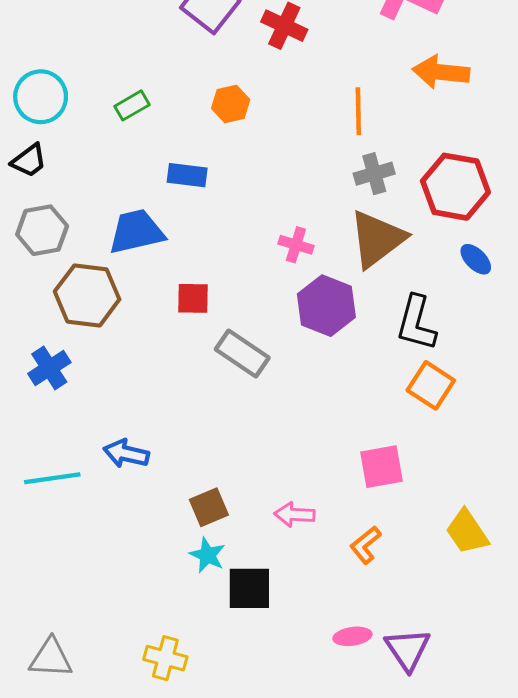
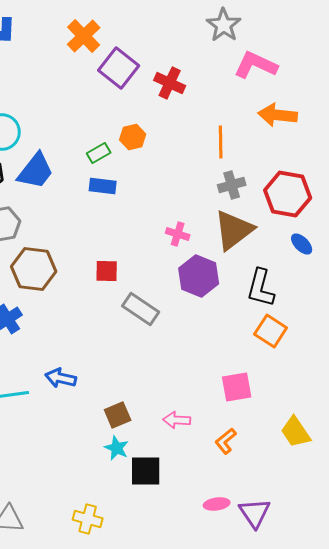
green rectangle: (132, 105) -> (99, 153), moved
blue trapezoid: (136, 232) -> (36, 171), moved, turned 141

